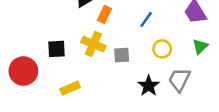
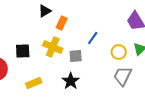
blue line: (146, 19) -> (93, 38), moved
yellow circle: (162, 49) -> (119, 52), moved
black star: (149, 86) -> (71, 81), moved

